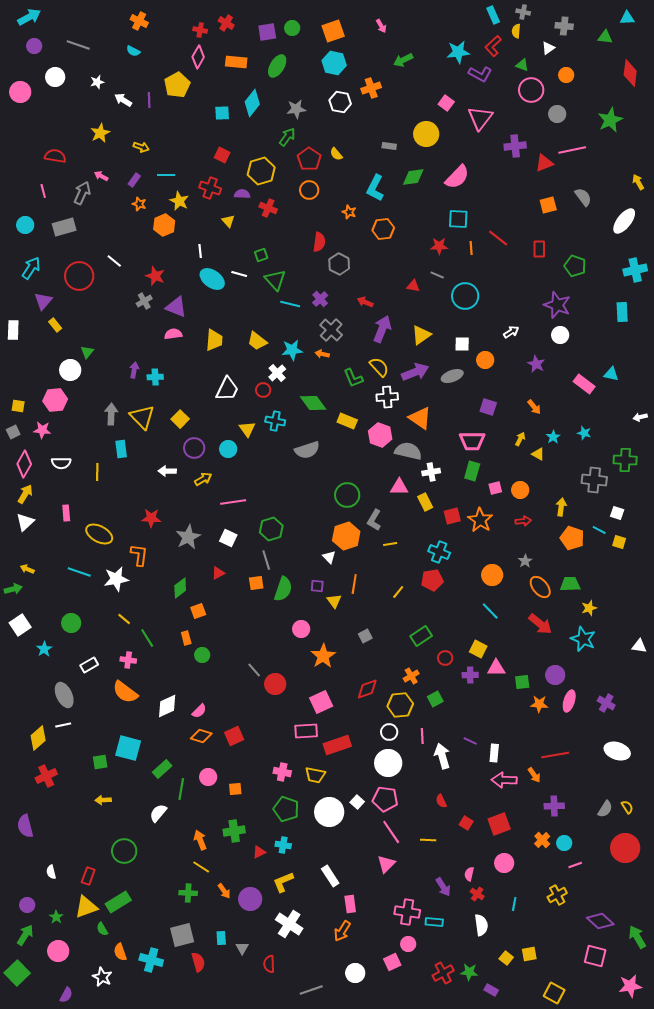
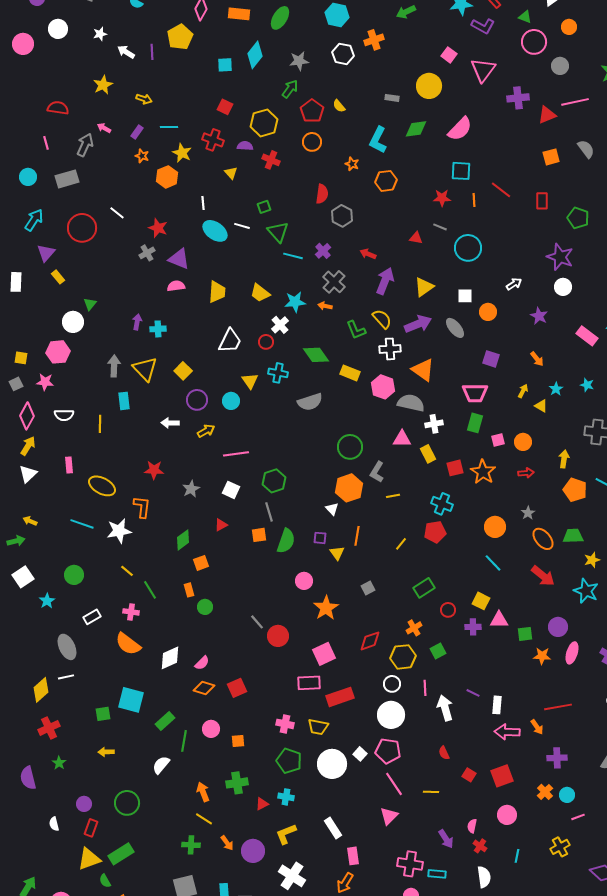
gray ellipse: (452, 376) -> (455, 328), turned 70
gray star: (188, 537) -> (191, 489), size x0.7
purple circle: (27, 905) -> (84, 804), moved
green star: (56, 917) -> (59, 763), moved

